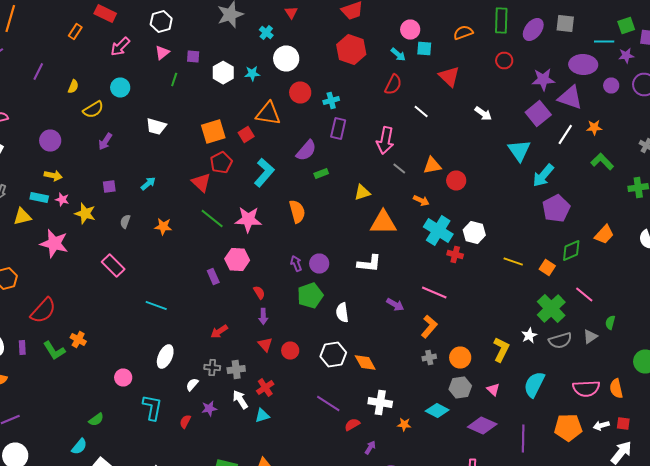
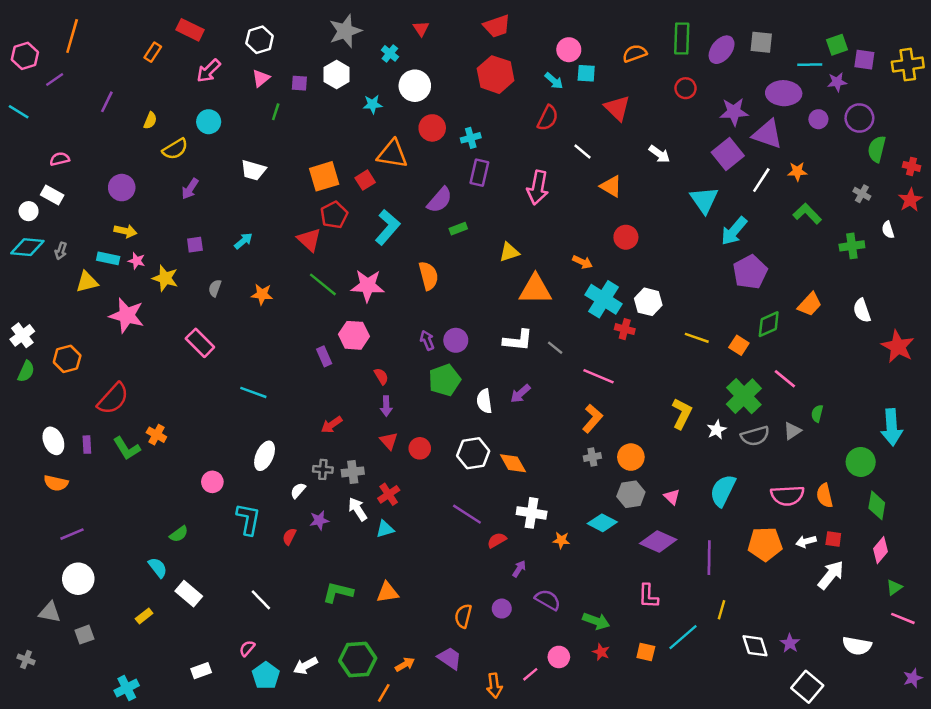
white hexagon: (223, 72) -> (337, 75), moved
orange triangle: (432, 166) -> (611, 186), moved, turned 42
gray line: (399, 168) -> (555, 348), moved
purple arrow: (395, 304) -> (520, 394), moved, turned 108
yellow L-shape: (501, 350) -> (682, 414), moved
cyan semicircle: (79, 446) -> (158, 568), turned -78

